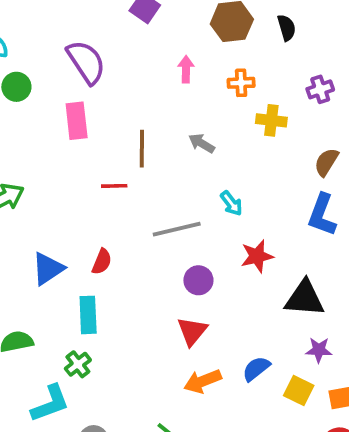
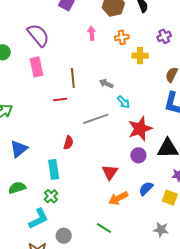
gray arrow: (202, 143) -> (106, 84), moved
red star: (257, 256) -> (140, 129), size x1.4
red semicircle: (102, 262) -> (68, 143), moved
blue triangle: (48, 269) -> (19, 149), moved
purple circle: (198, 280) -> (138, 155), moved

